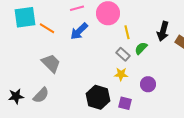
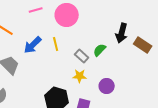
blue arrow: (79, 31) -> (33, 45), moved
yellow line: (127, 32) -> (56, 44), moved

